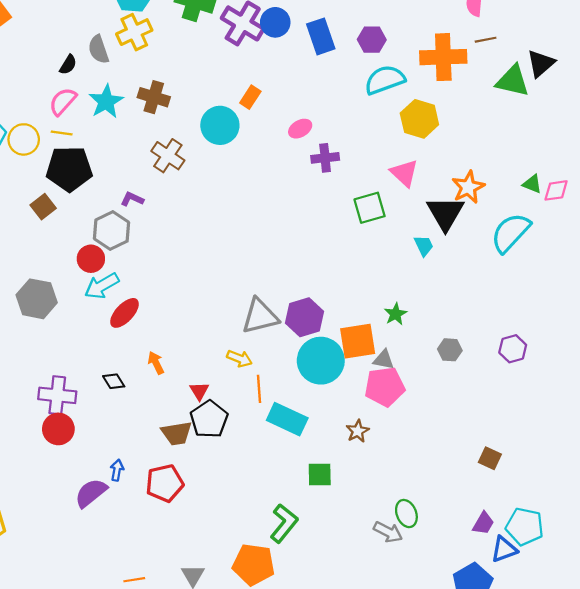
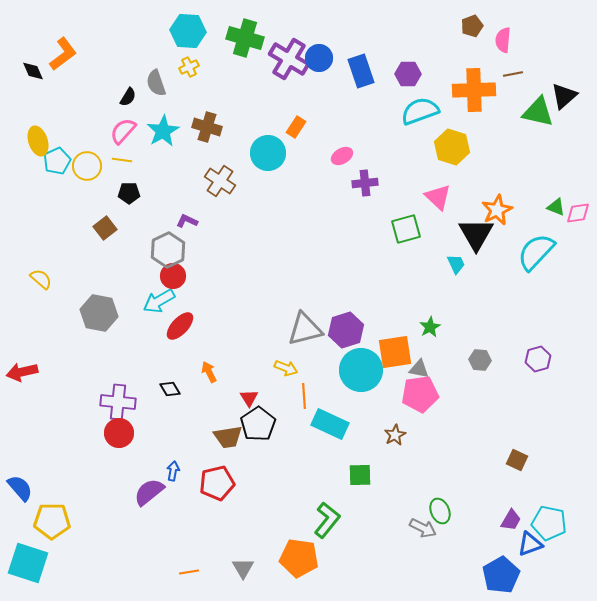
yellow cross: (134, 32) -> (189, 67), size x0.6
black pentagon: (69, 169) -> (129, 193), size x0.5
red circle: (91, 259) -> (173, 276), moved

